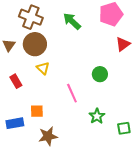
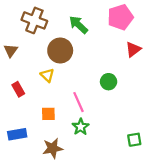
brown circle: (35, 44) -> (60, 51), moved
orange square: (37, 111) -> (48, 114), moved
green star: (97, 116) -> (81, 127), moved

